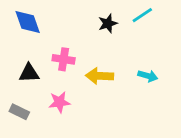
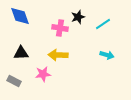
cyan line: (142, 15) -> (103, 24), moved
pink cross: (64, 59) -> (60, 28), moved
yellow arrow: (99, 76) -> (58, 55), moved

